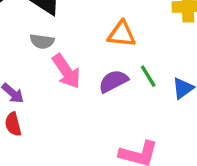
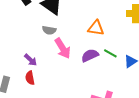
green line: (148, 76) -> (110, 53), turned -32

